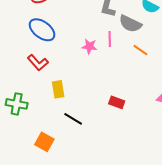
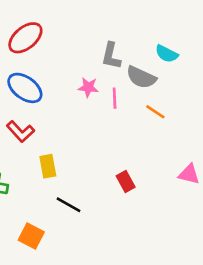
pink star: (90, 46) -> (88, 87), moved
red rectangle: (117, 102) -> (126, 182), turned 42

